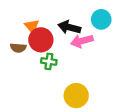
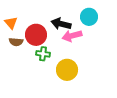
orange triangle: (32, 26) -> (11, 23), moved
yellow circle: (76, 96) -> (67, 70), moved

